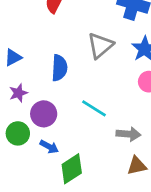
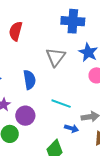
blue arrow: (49, 147) -> (72, 128), moved

